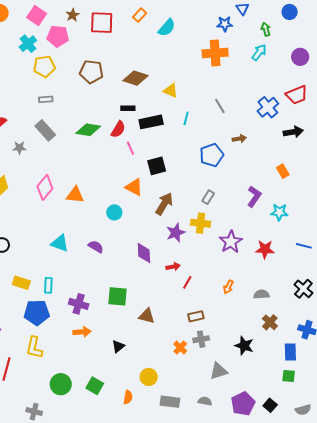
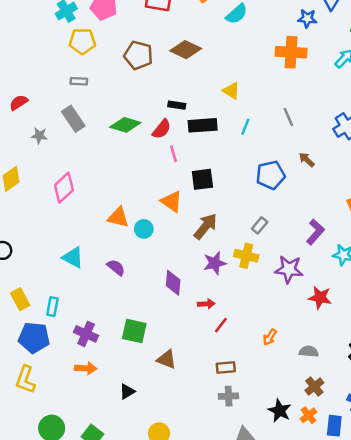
brown diamond: (135, 78) -> (186, 50), moved
brown arrow: (239, 139) -> (307, 160), turned -136
orange triangle: (75, 195) -> (118, 217), moved
purple star: (231, 242) -> (289, 269), moved, turned 30
yellow rectangle: (21, 283) -> (20, 299), turned 36
orange cross: (180, 348) -> (309, 415), moved

